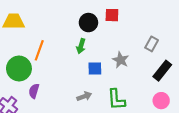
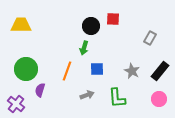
gray rectangle: (152, 44) -> (150, 38), moved
orange line: (39, 50) -> (67, 71), moved
gray star: (121, 60) -> (132, 71), moved

